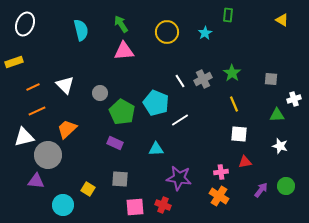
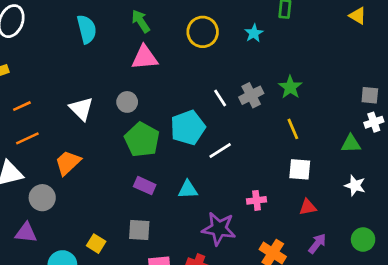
gray square: (271, 79) -> (370, 95), moved
white triangle: (65, 85) -> (81, 109), moved
gray circle: (100, 93) -> (127, 102), moved
cyan pentagon: (156, 103) -> (188, 128), turned 30
purple rectangle: (115, 143) -> (145, 186), moved
gray circle: (48, 155) -> (42, 198), size x0.7
pink cross: (221, 172) -> (257, 200), moved
purple arrow: (261, 190) -> (317, 244), moved

